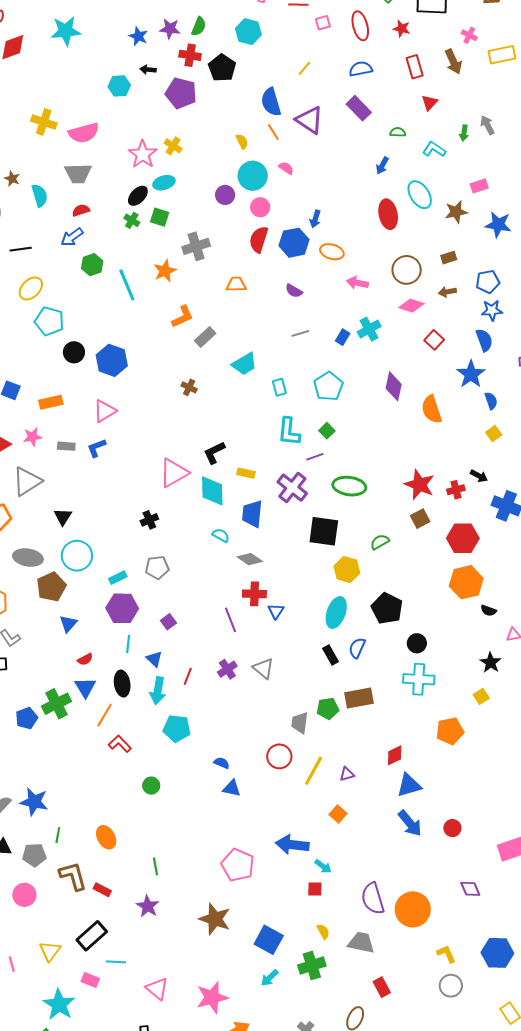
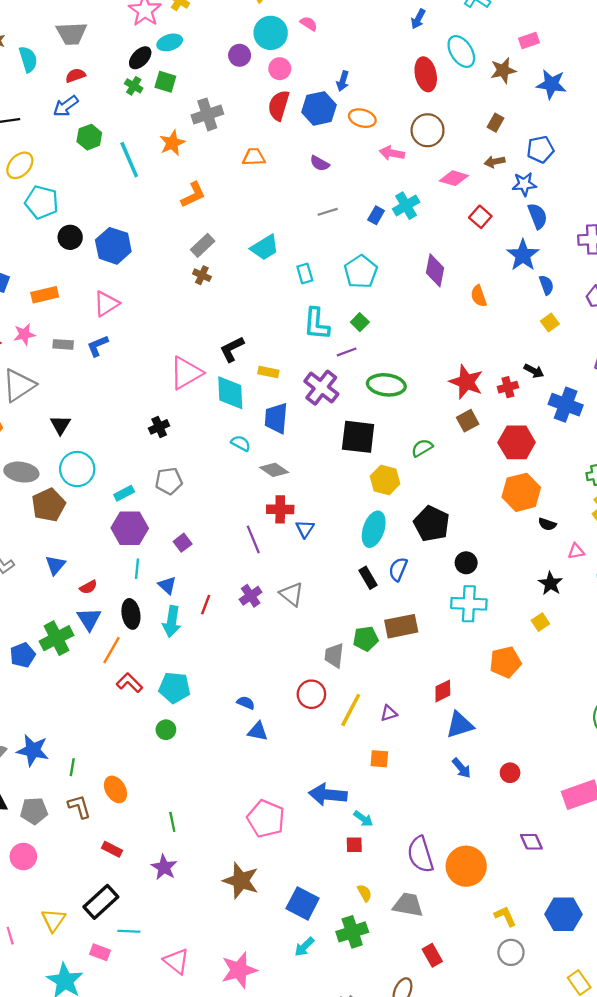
brown rectangle: (449, 258) -> (496, 123), turned -42
brown circle: (407, 270) -> (428, 130), moved
blue star: (492, 310) -> (524, 184), moved
gray rectangle: (205, 337) -> (203, 245), moved
orange semicircle: (432, 409) -> (479, 296), size x0.7
blue triangle: (68, 624) -> (55, 565), moved
cyan pentagon: (177, 728) -> (175, 688), moved
orange square: (338, 814) -> (379, 759), turned -36
blue arrow: (410, 823) -> (462, 768), size x0.7
green line: (58, 835) -> (72, 767), moved
brown L-shape: (73, 876) -> (79, 807), moved, size x0.7

